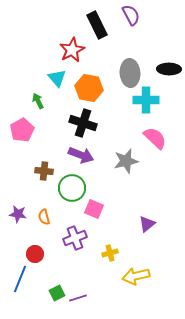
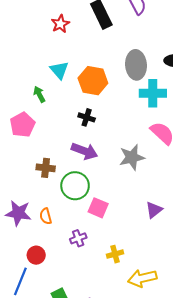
red star: (72, 50) -> (60, 24), moved, size x0.7
black cross: (83, 123) -> (87, 117), size x0.6
purple star: (18, 214) -> (18, 213), size x1.4
purple triangle: (147, 224) -> (154, 210), moved
purple cross: (75, 238) -> (78, 238), size x0.7

